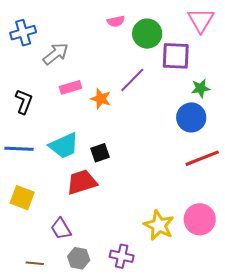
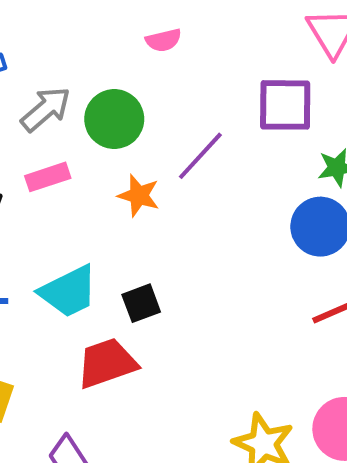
green circle: (147, 34) -> (114, 119), moved
pink rectangle: (70, 87) -> (48, 177), moved

